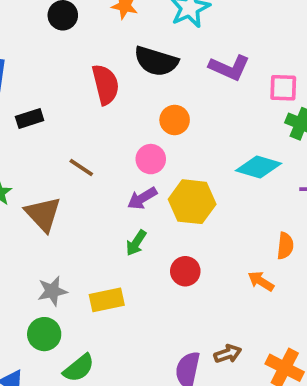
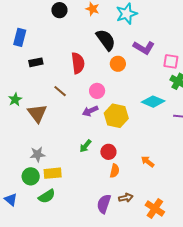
black semicircle: (156, 61) -> (106, 40), turned -150
red semicircle: (105, 84) -> (78, 63), moved
orange circle: (175, 120) -> (118, 64), moved
green arrow: (136, 243) -> (85, 146), moved
orange semicircle: (285, 246) -> (115, 171), moved
yellow rectangle: (107, 300) -> (53, 173), moved

